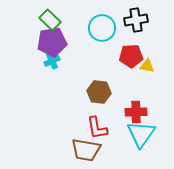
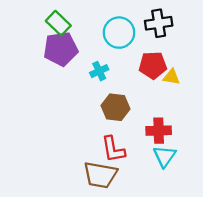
cyan cross: (52, 61) -> (99, 71), moved
cyan triangle: (141, 134) -> (165, 156), size x0.7

